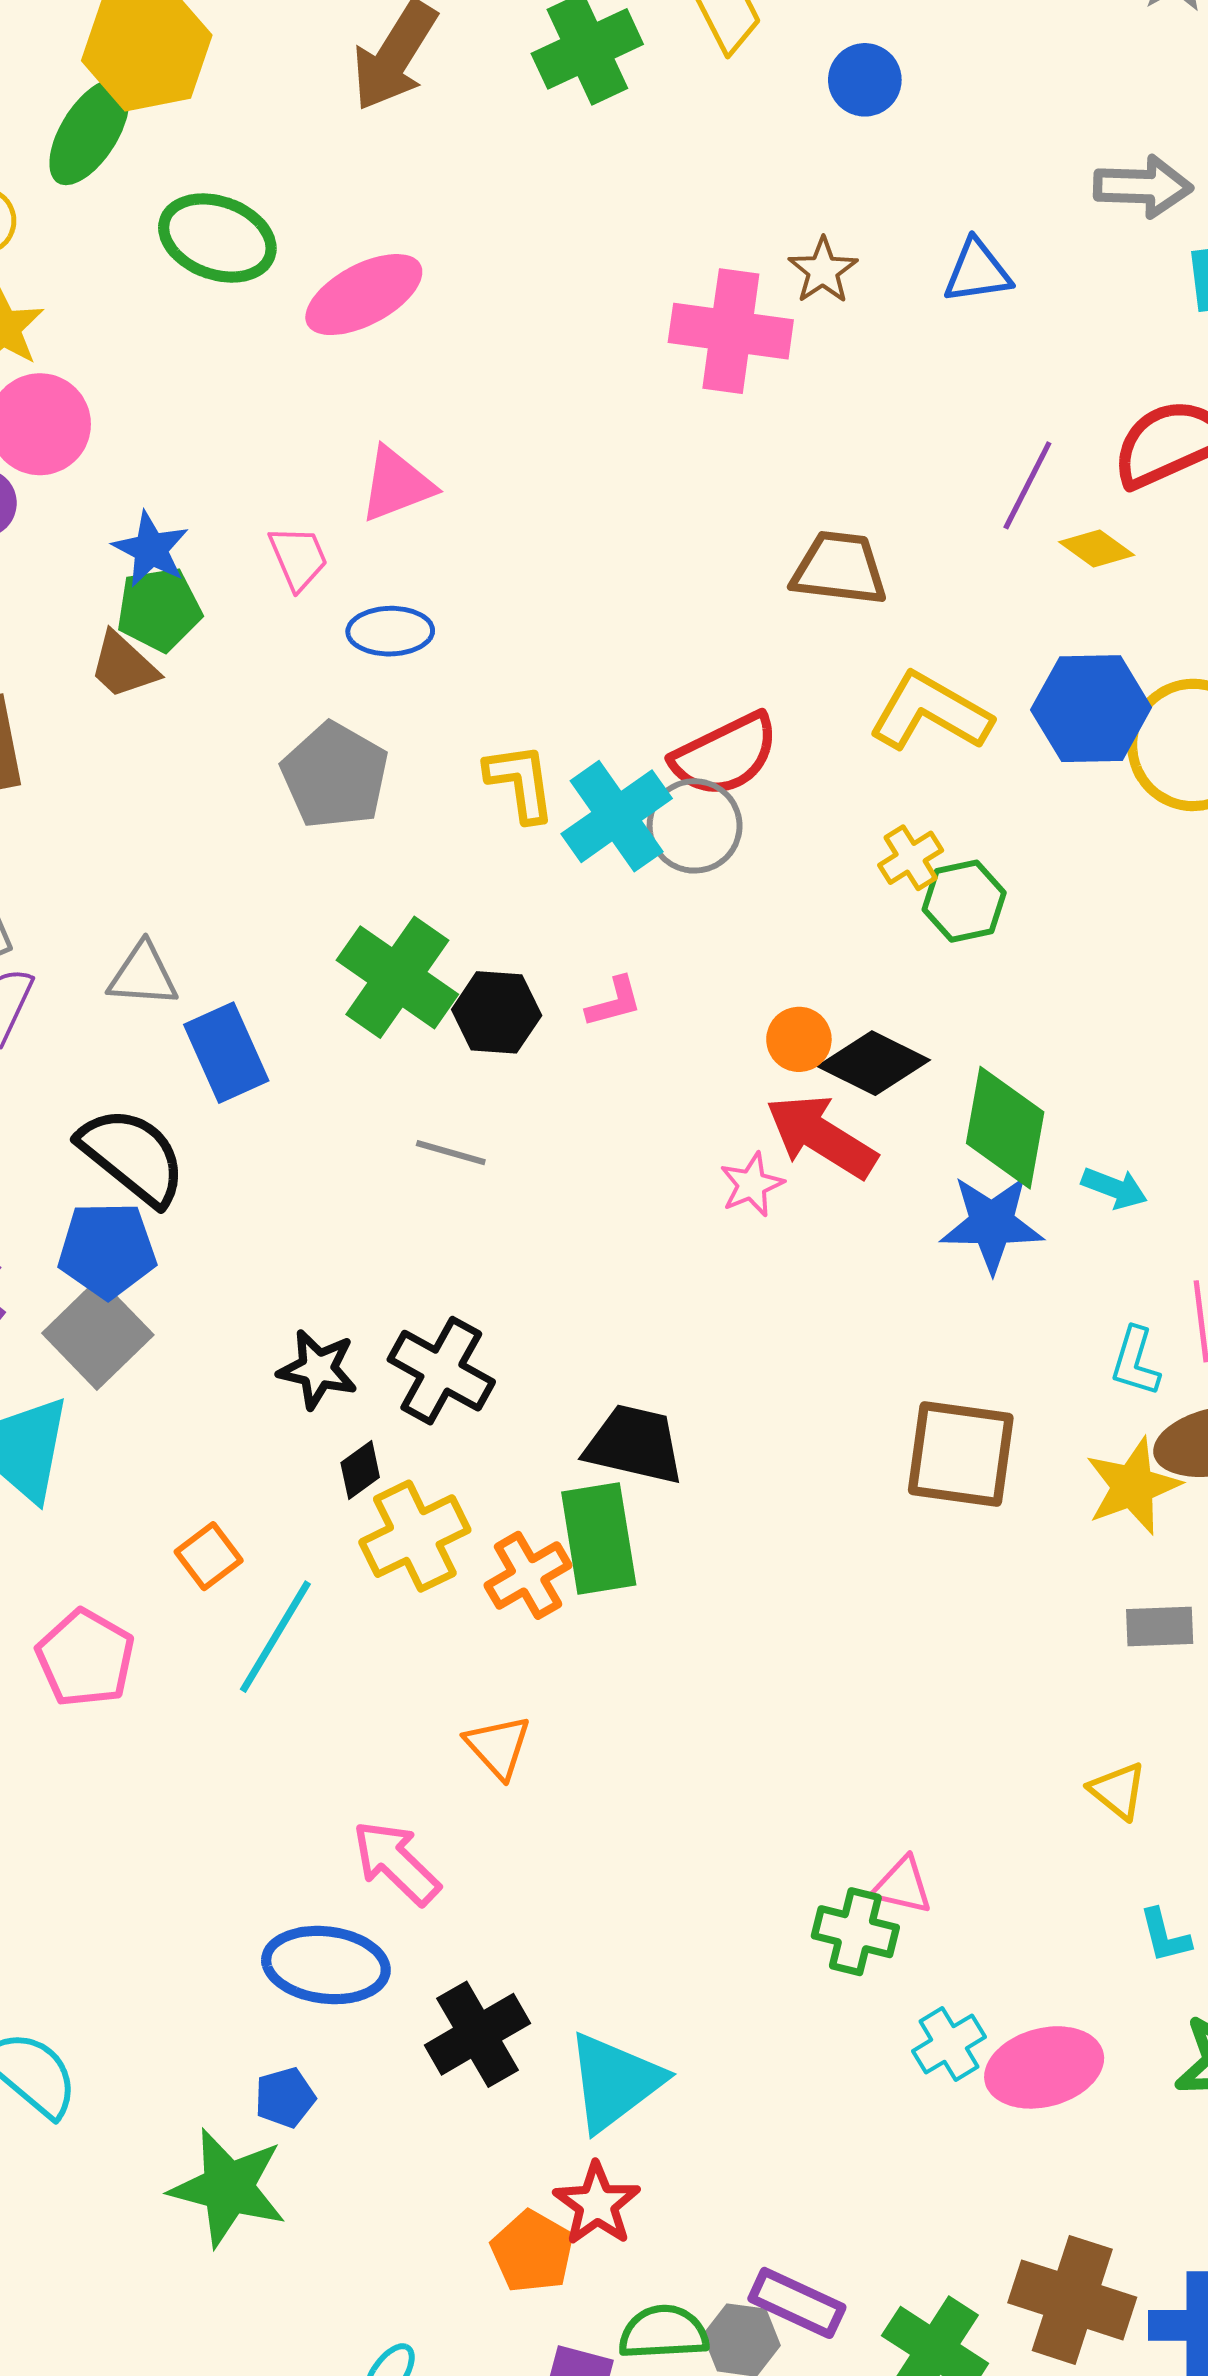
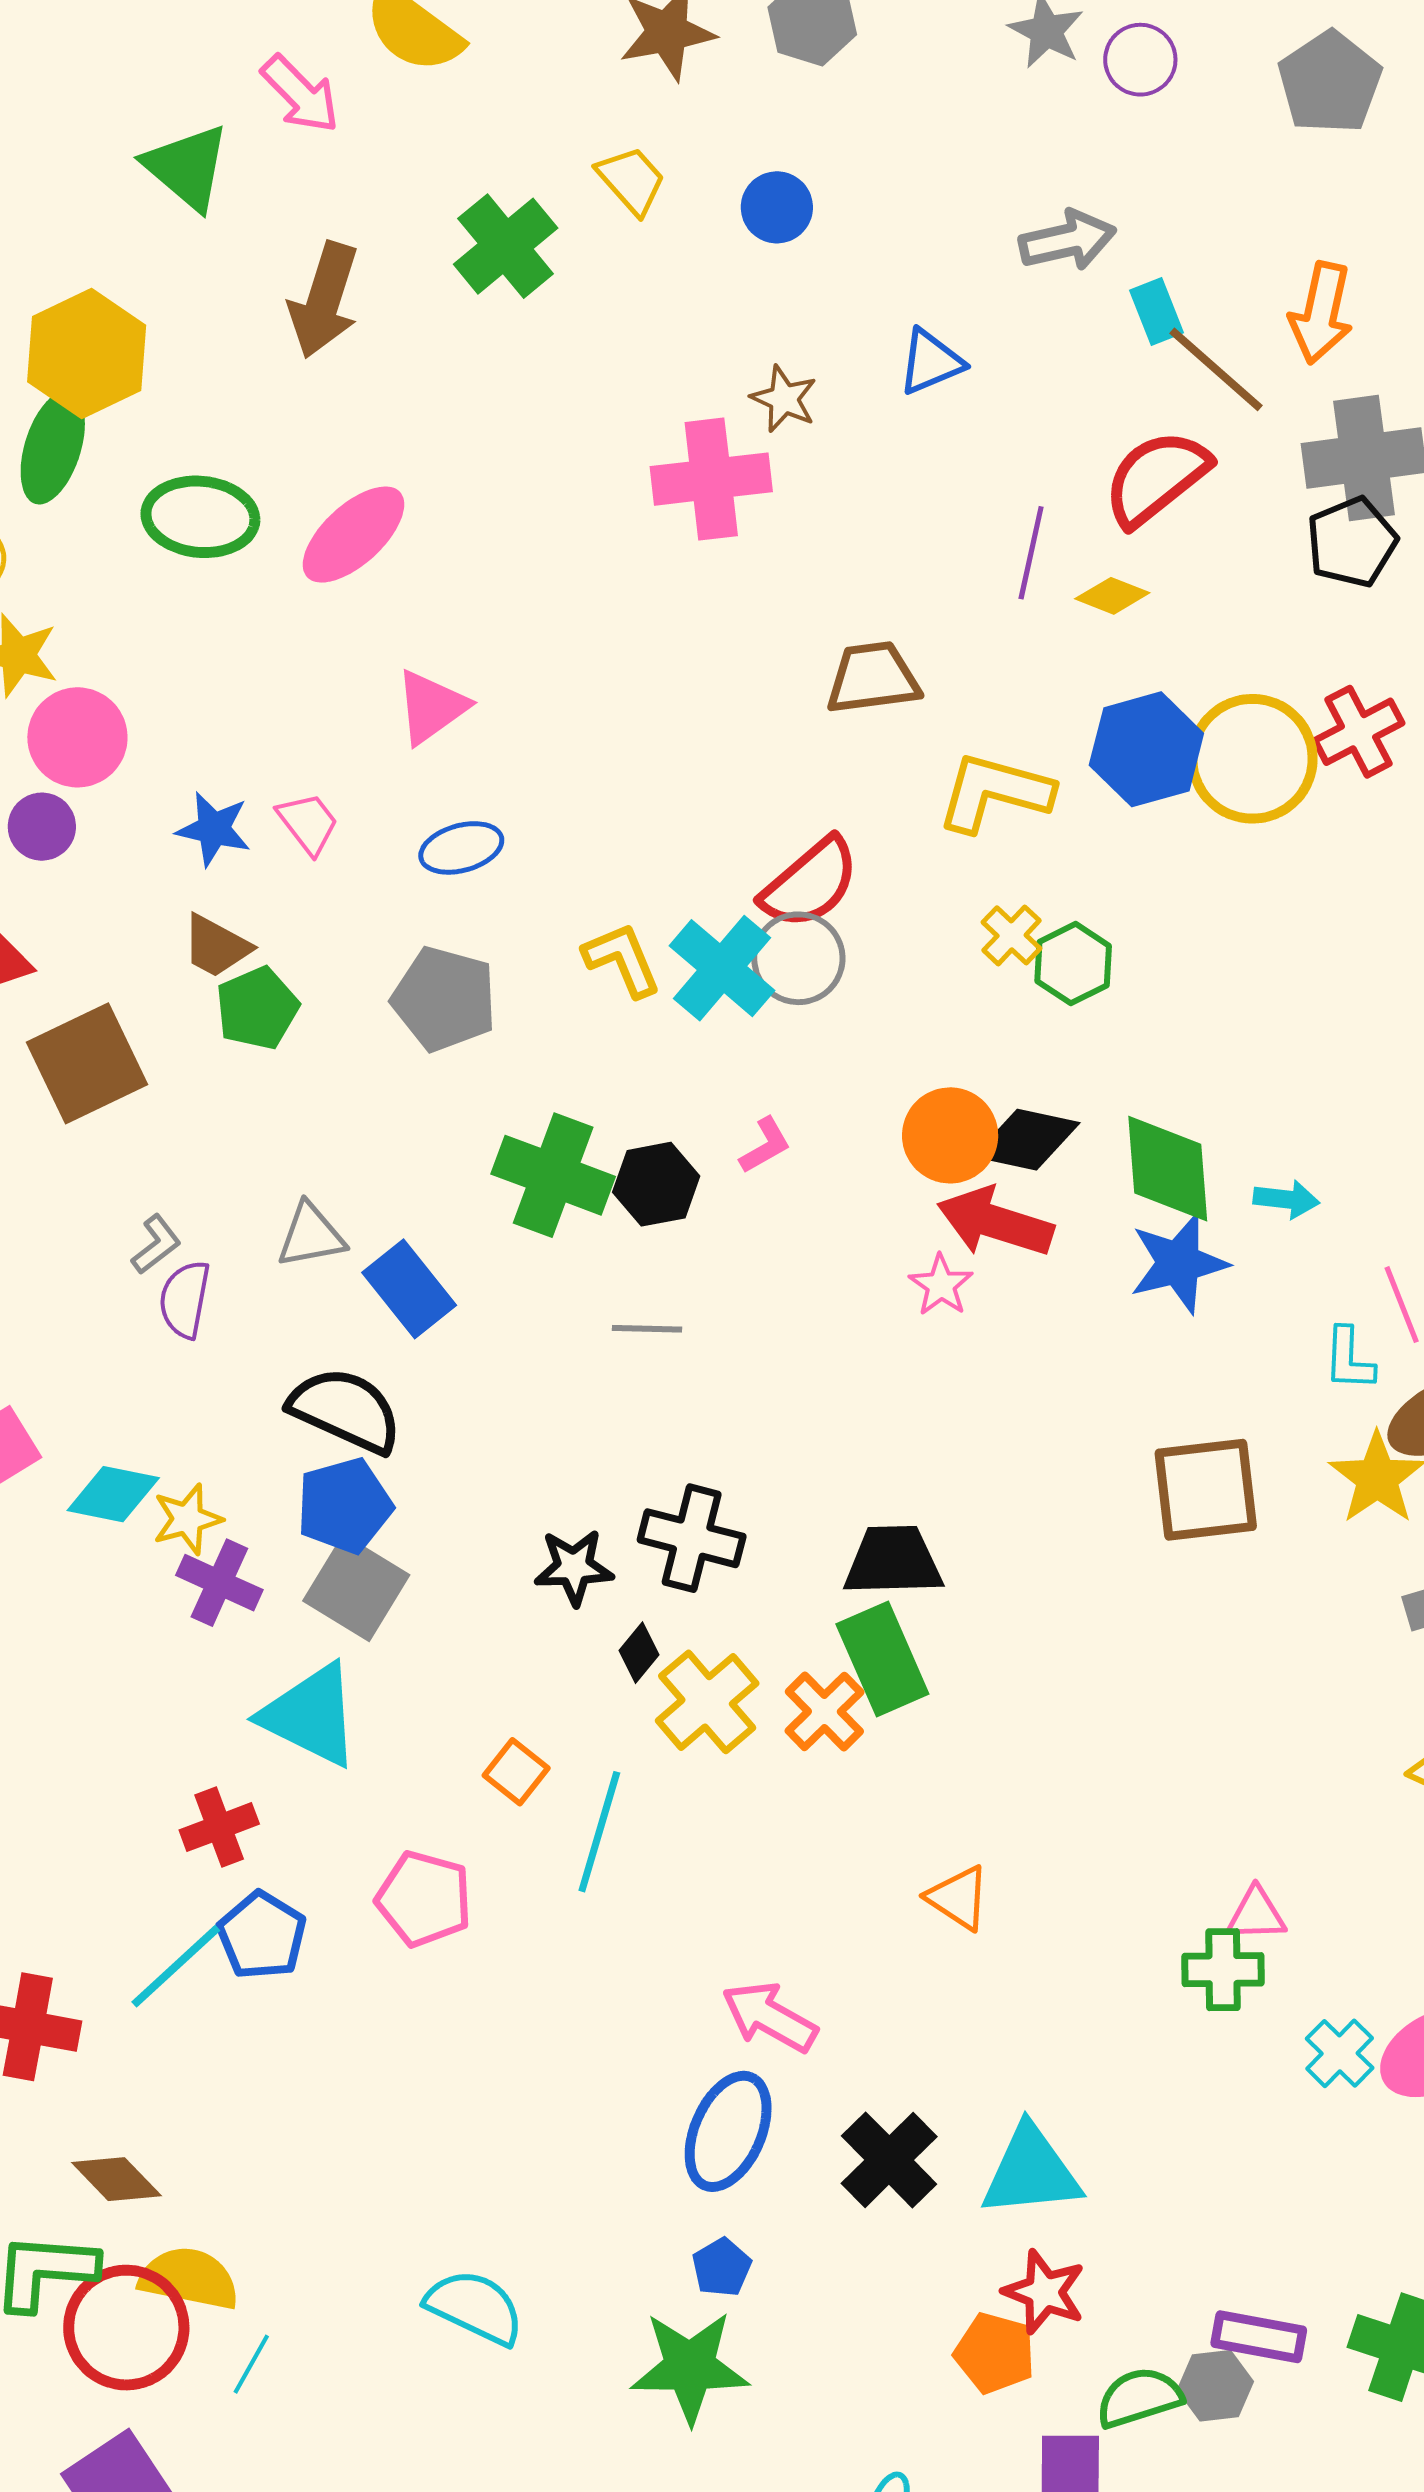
pink trapezoid: (298, 558) -> (308, 823), moved
green pentagon: (159, 609) -> (257, 1008), moved
orange circle: (799, 1039) -> (950, 1135), size x1.5
orange triangle: (498, 1747) -> (958, 1898), moved
blue ellipse: (326, 1965) -> (728, 2131), turned -59
cyan triangle: (614, 2082) -> (1031, 2171), turned 46

